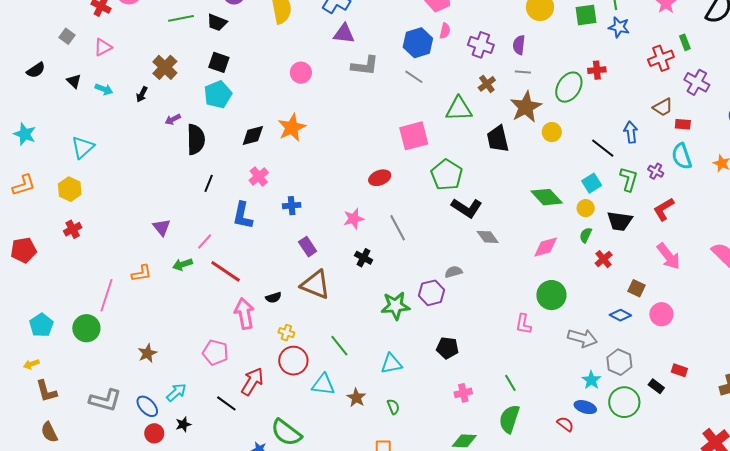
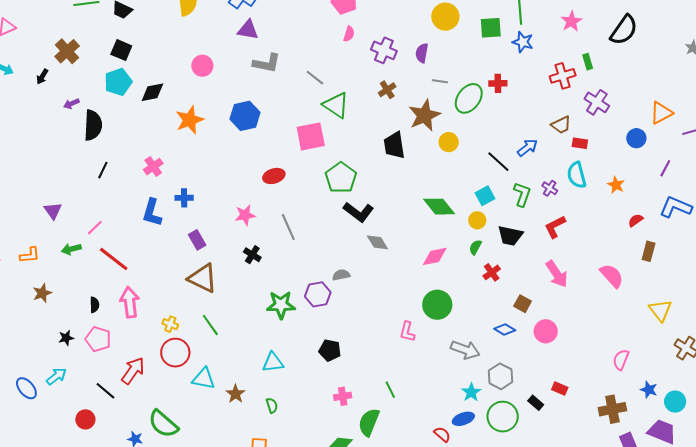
blue hexagon: (418, 43) -> (245, 116), moved
gray line: (523, 72) -> (440, 81), moved
green triangle: (459, 109) -> (336, 105), moved, turned 32
blue arrow: (631, 132) -> (527, 148), turned 55
black diamond: (253, 136) -> (152, 92), moved
blue L-shape: (243, 215) -> (152, 213), moved
black semicircle: (273, 298) -> (94, 305), moved, turned -77
green line: (339, 346) -> (210, 325), moved
brown star: (147, 353) -> (42, 293), moved
blue ellipse: (585, 407) -> (463, 419), turned -40
green semicircle: (509, 419) -> (369, 422), moved
black star: (183, 424) -> (66, 338), moved
red circle: (154, 433) -> (85, 419), moved

